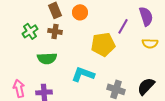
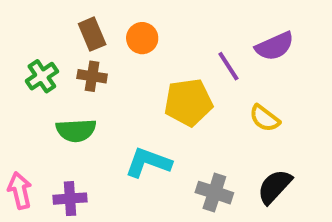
purple semicircle: (146, 16) -> (275, 46), turned 84
purple line: (123, 26) -> (228, 66), turned -63
yellow semicircle: (150, 43) -> (265, 118), moved, turned 35

